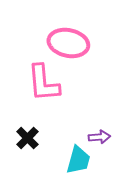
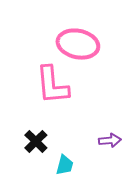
cyan trapezoid: (78, 160) -> (65, 165), moved, size x0.7

